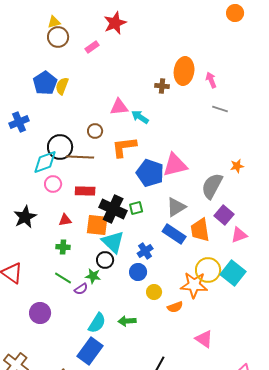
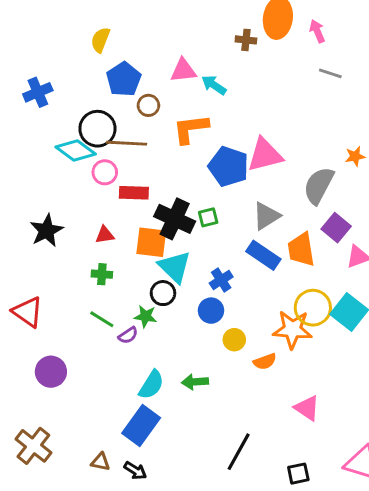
blue pentagon: (45, 83) -> (124, 79), moved
cyan diamond: (45, 162) -> (76, 150), turned 56
pink circle: (53, 184) -> (105, 172), moved
purple circle: (40, 313) -> (51, 372), moved

